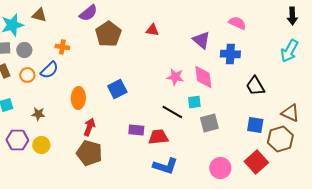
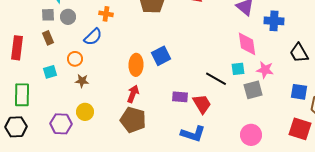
orange circle: (27, 75) -> (75, 59), moved
pink star: (175, 77) -> (265, 70), moved
orange ellipse: (78, 98) -> (136, 65), moved
red trapezoid: (158, 137) -> (202, 104), turned 65
purple hexagon: (17, 140) -> (61, 124), moved
red square: (256, 162) -> (300, 129), turned -30
blue L-shape: (165, 166) -> (193, 134), moved
pink circle: (220, 168) -> (251, 135), moved

